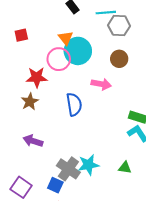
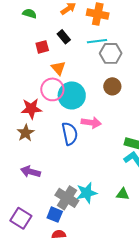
red square: (21, 35) -> (42, 47), moved
cyan circle: (78, 51) -> (72, 95), moved
pink arrow: (101, 84) -> (91, 123), moved

